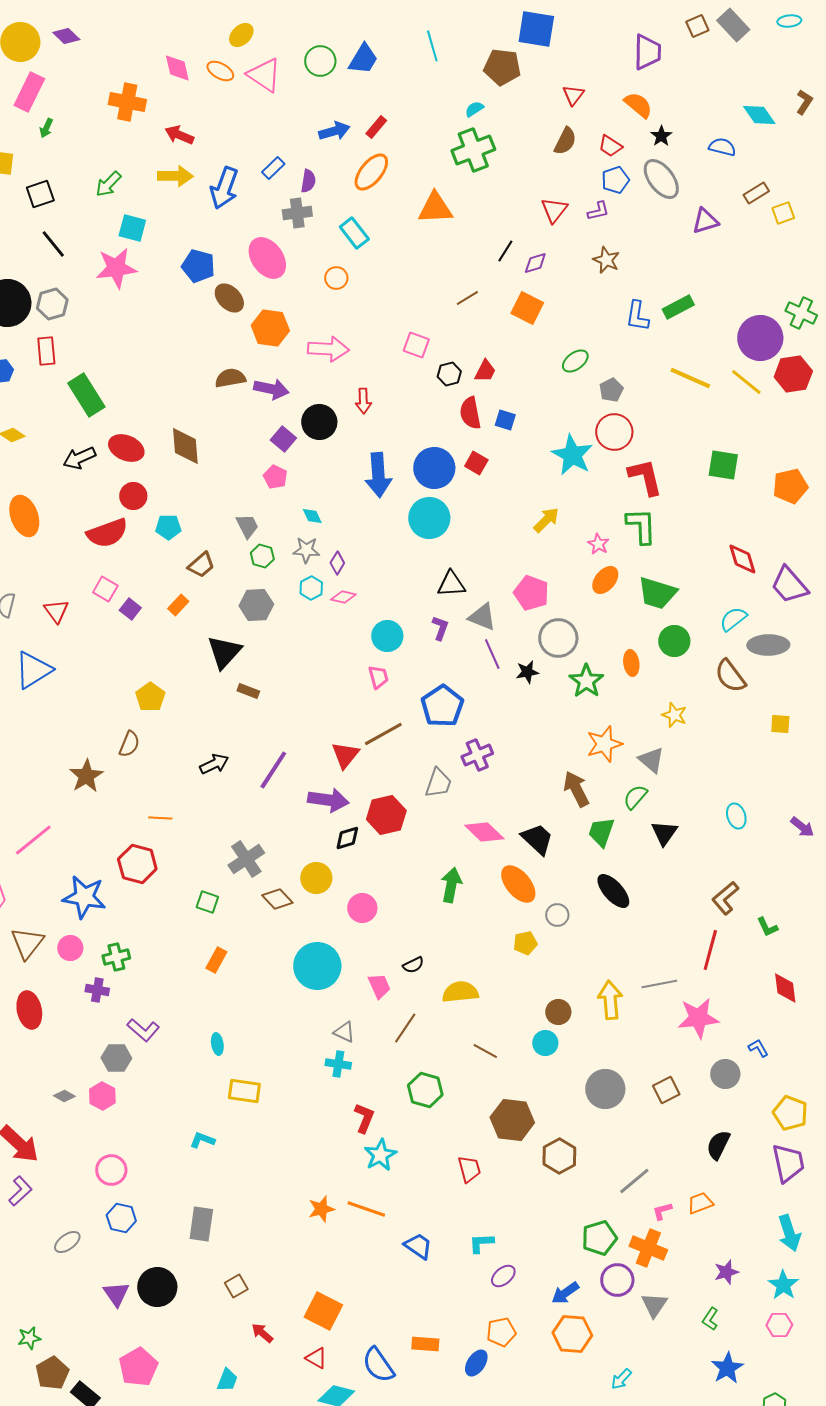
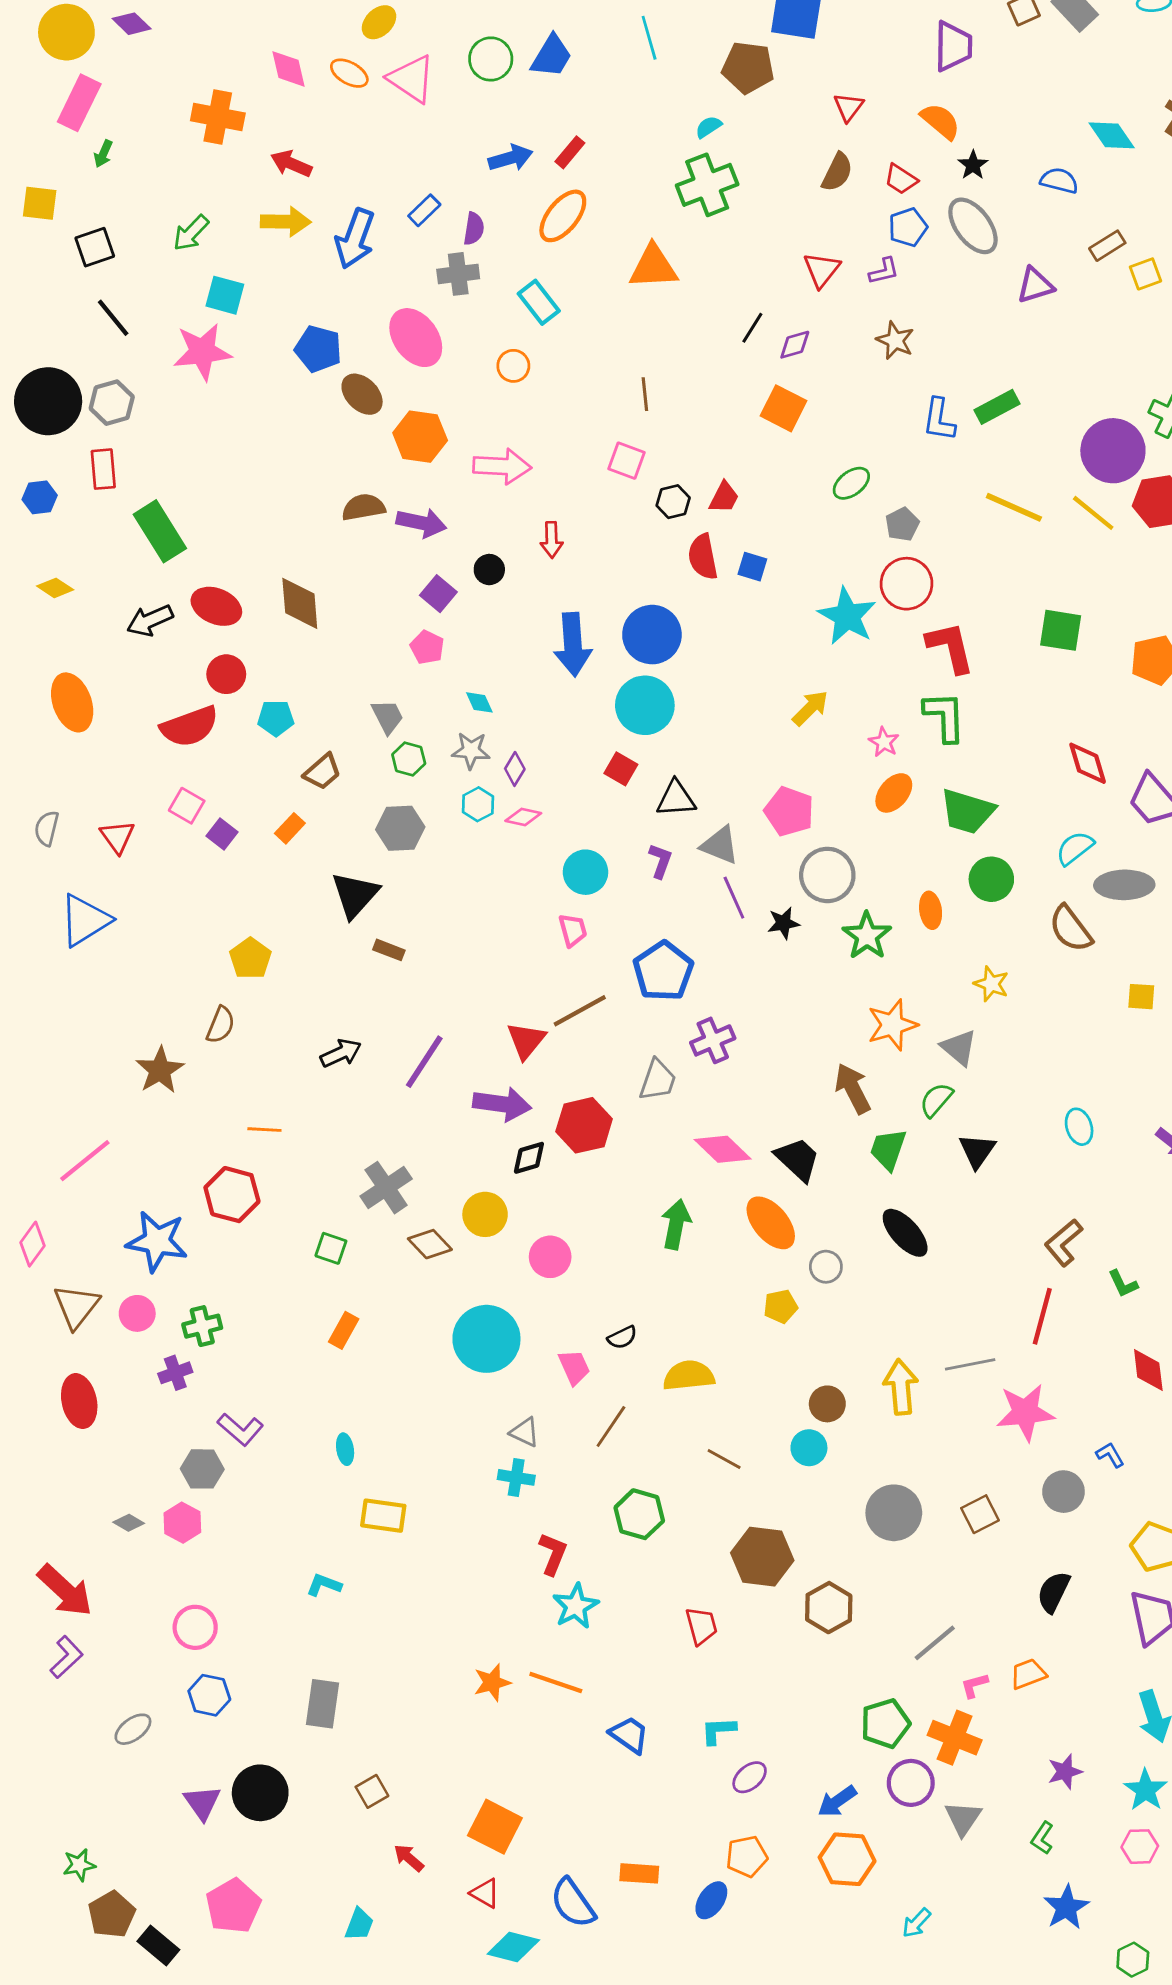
brown line: (467, 298) -> (645, 394), moved, turned -65
black circle: (319, 422) -> (489, 570), size x0.6
red square: (476, 463) -> (621, 769), moved
purple cross: (97, 990) -> (175, 1373), turned -30

